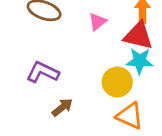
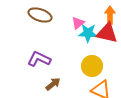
cyan star: (140, 61) -> (88, 33), moved

